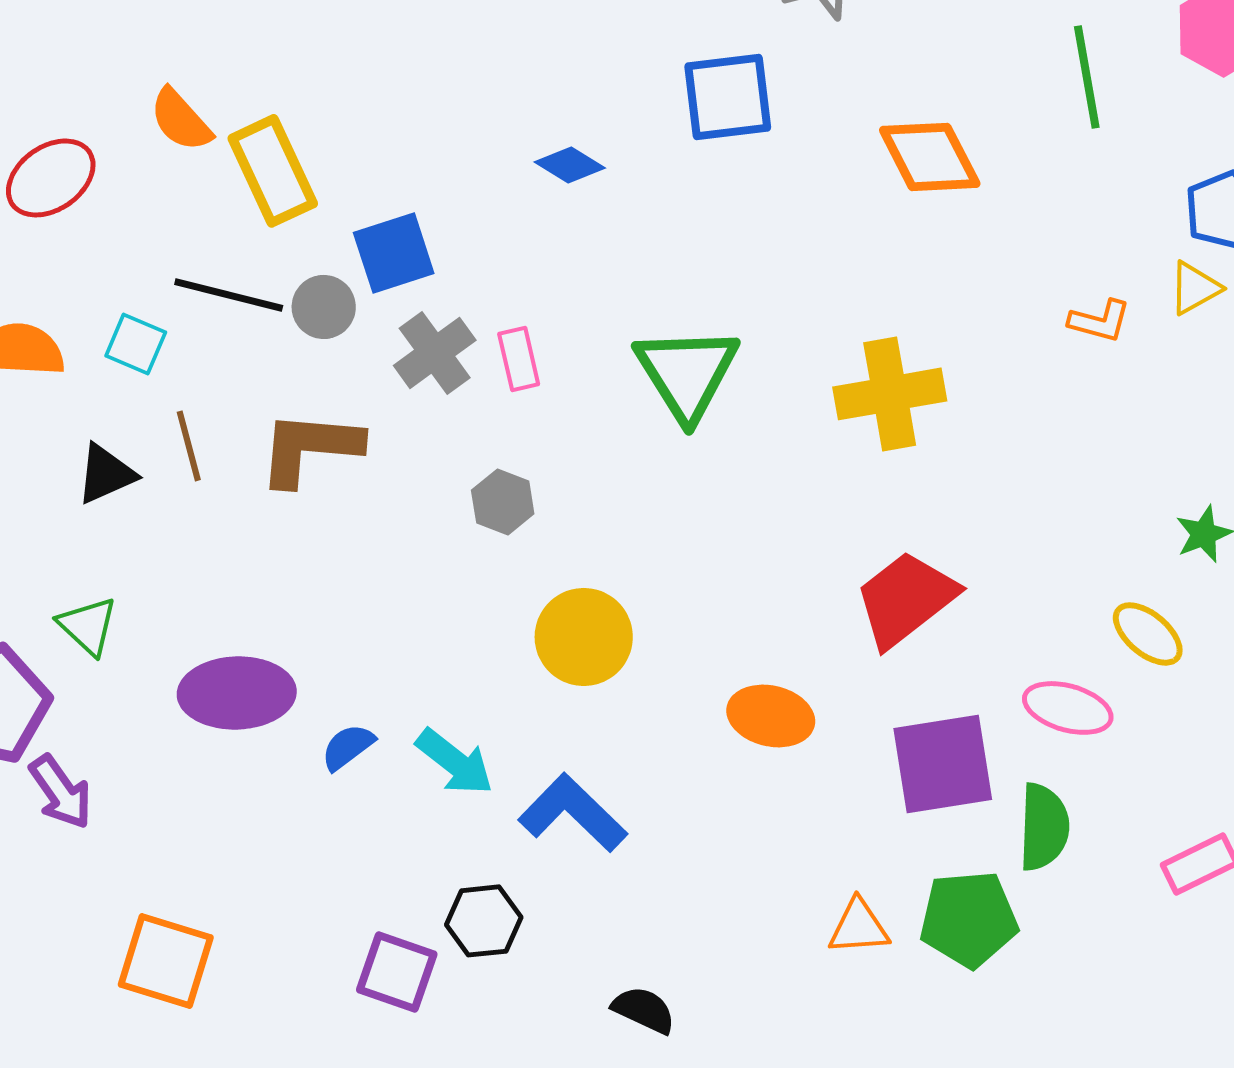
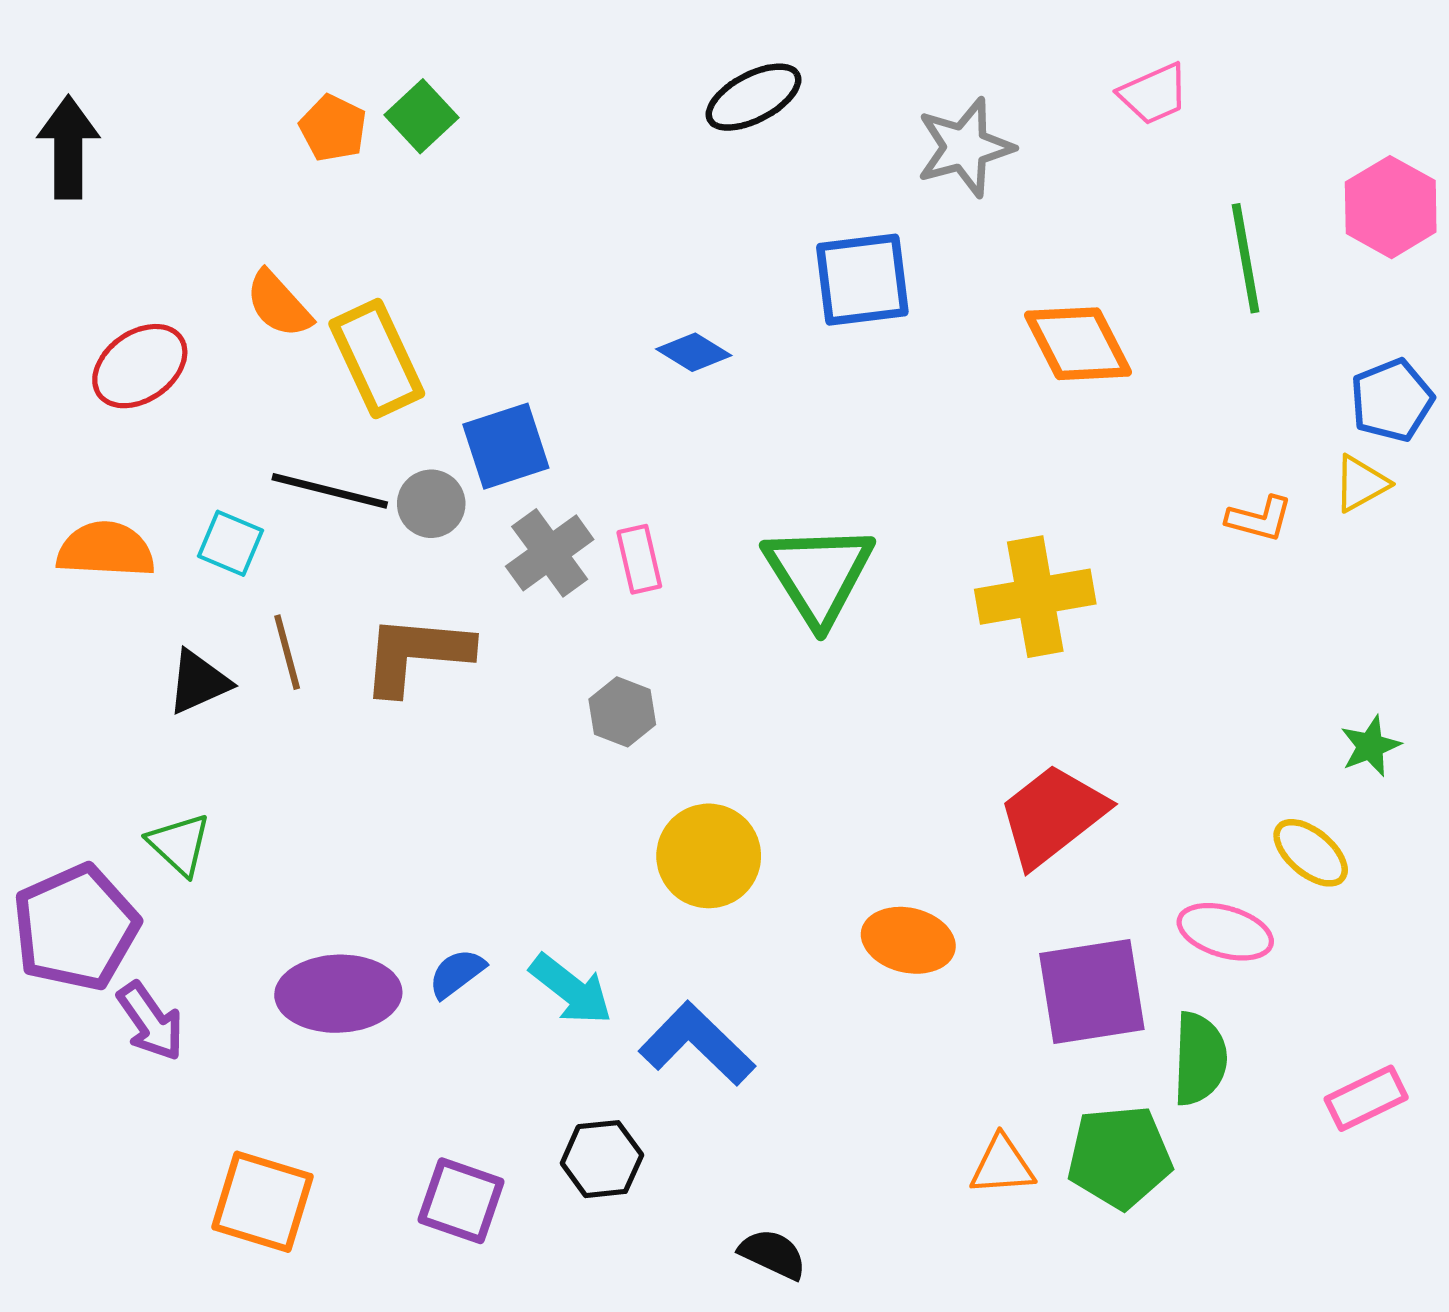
purple ellipse: (237, 693) -> (338, 994), moved
purple square: (397, 972) -> (461, 1201), moved

